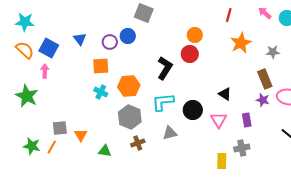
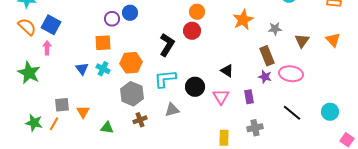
blue triangle: (80, 39) -> (82, 69), moved
gray cross: (242, 148) -> (255, 128), moved

